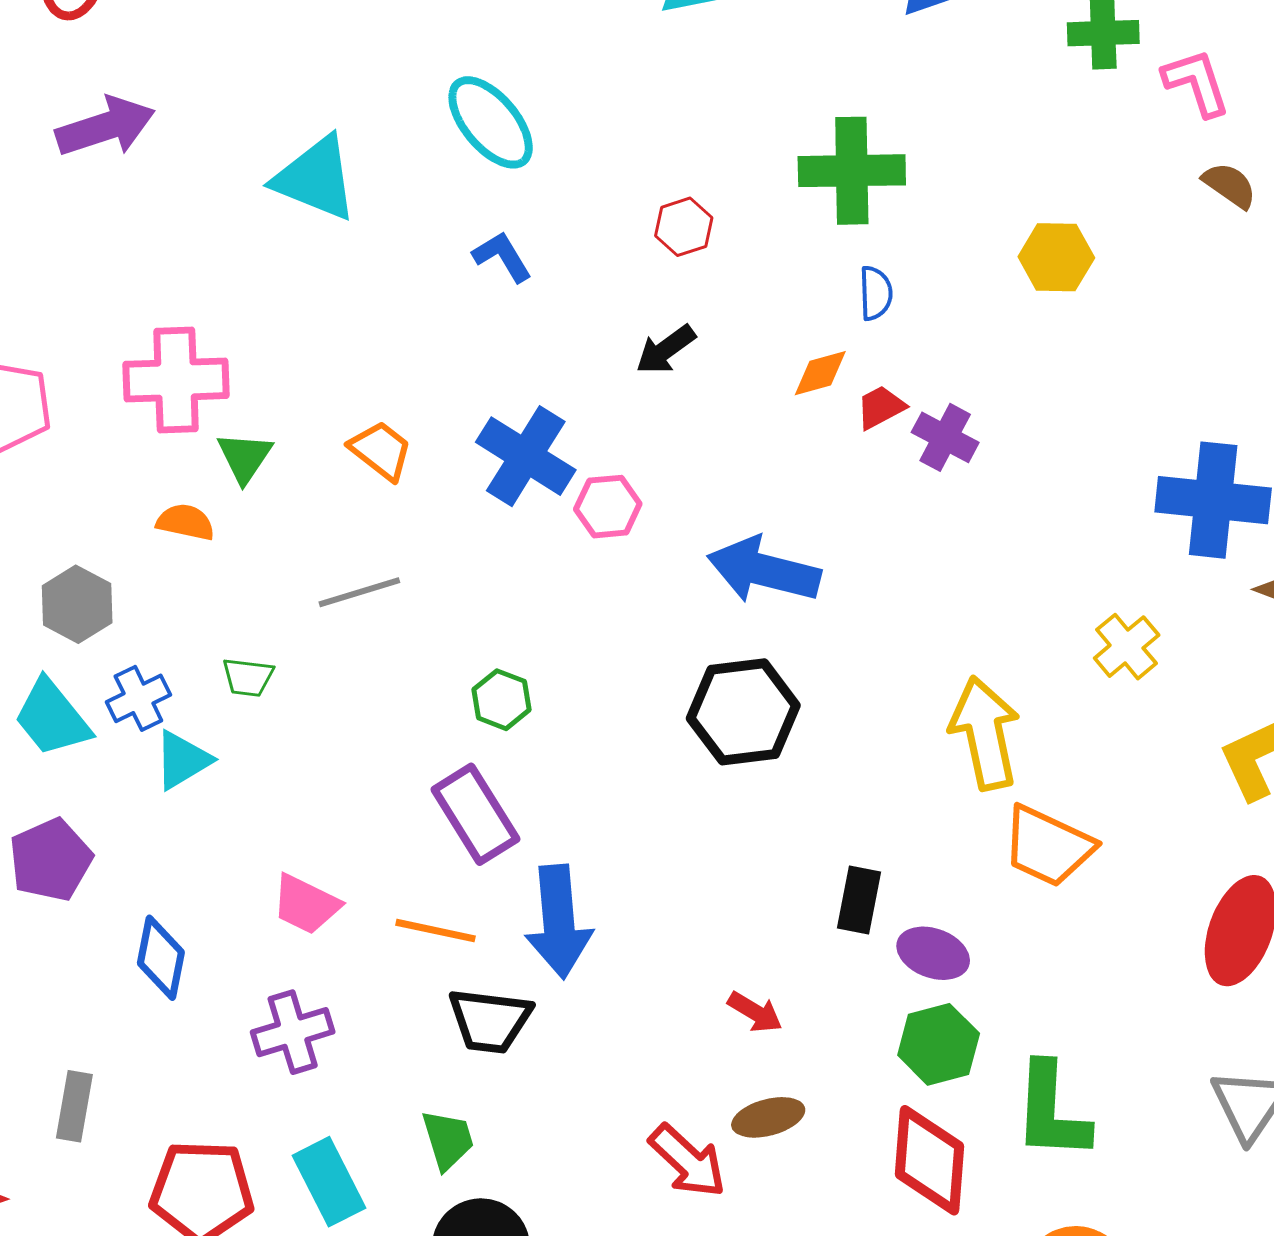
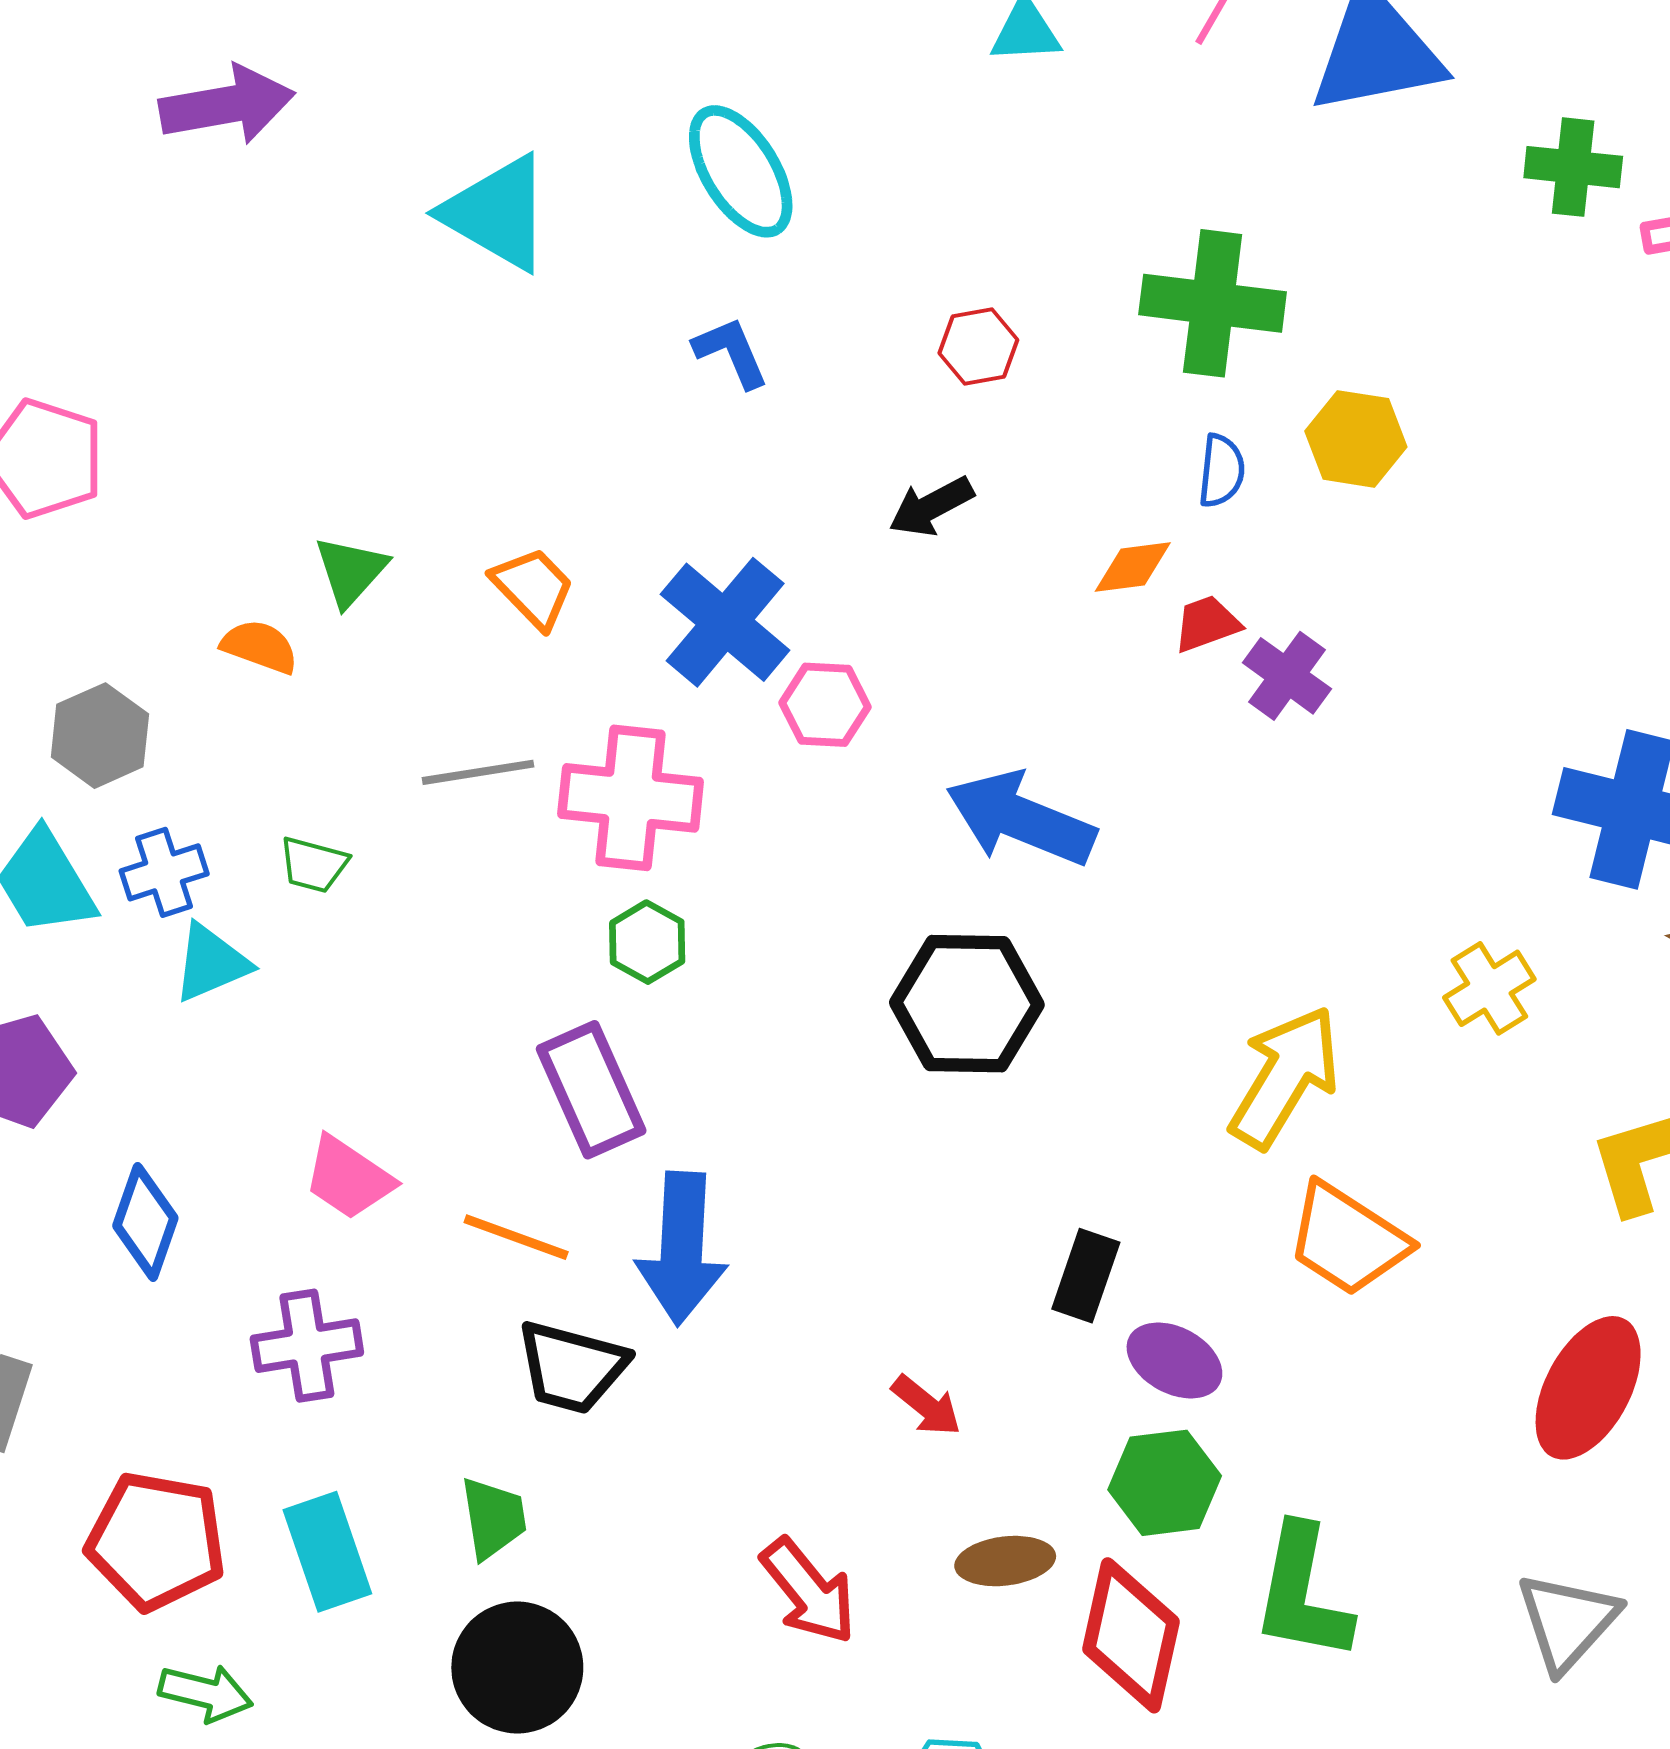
yellow hexagon: (1056, 257) -> (1356, 439), moved
pink cross: (176, 380) -> (631, 798), moved
yellow arrow: (985, 733) -> (1285, 1077), turned 35
brown ellipse: (768, 1117) -> (1005, 1561), moved

